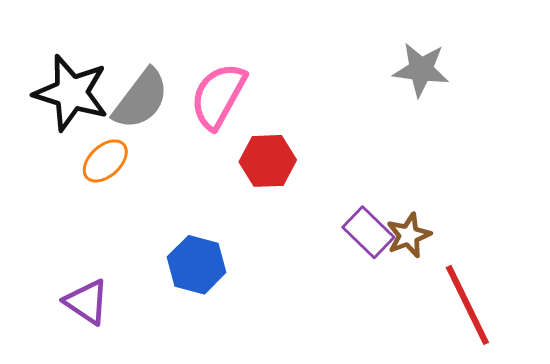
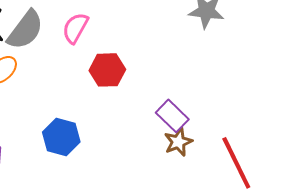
pink semicircle: (218, 96) -> (75, 28), size x0.7
brown star: (409, 235) -> (178, 142), moved

